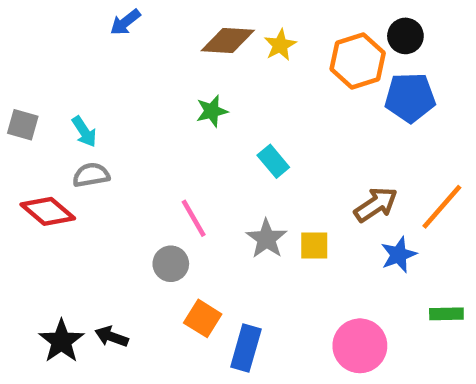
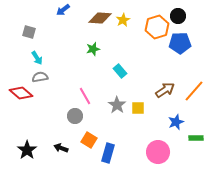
blue arrow: (125, 22) -> (63, 10), moved
gray square: (23, 125) -> (29, 32), moved
blue star: (399, 255) -> (176, 122), moved
black arrow: (112, 337) -> (61, 148), moved

